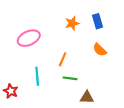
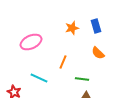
cyan line: (37, 76) -> (39, 78), turned -60
green line: (70, 78) -> (82, 79), moved

